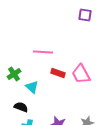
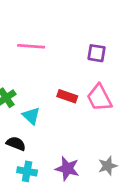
purple square: (85, 15) -> (97, 53), moved
pink line: (43, 52) -> (31, 46), moved

